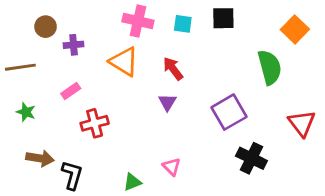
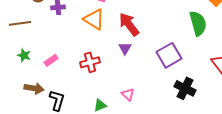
red arrow: (173, 69) -> (129, 24), size x1.4
pink rectangle: (71, 91) -> (51, 60), moved
red cross: (95, 123) -> (90, 62), moved

